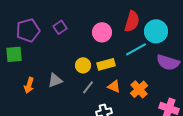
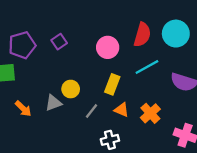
cyan circle: (156, 31) -> (176, 34), moved
yellow rectangle: (106, 64) -> (112, 84), turned -54
yellow circle: (83, 65) -> (71, 89), moved
orange arrow: (29, 85) -> (23, 109), turned -63

